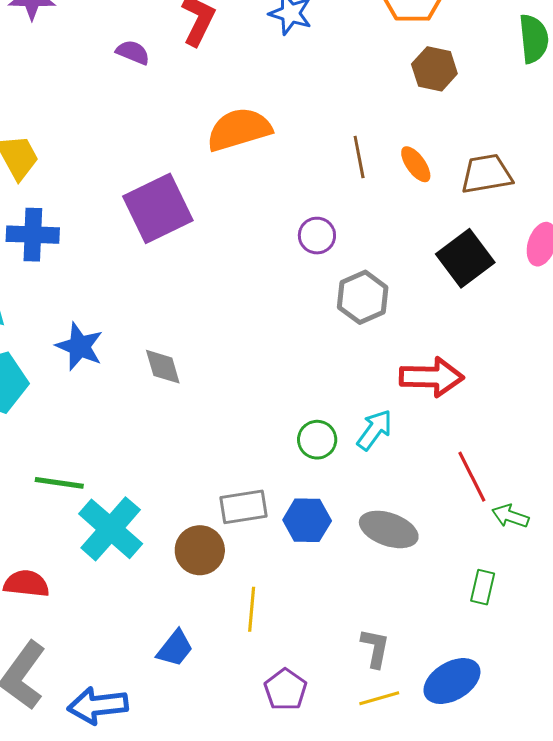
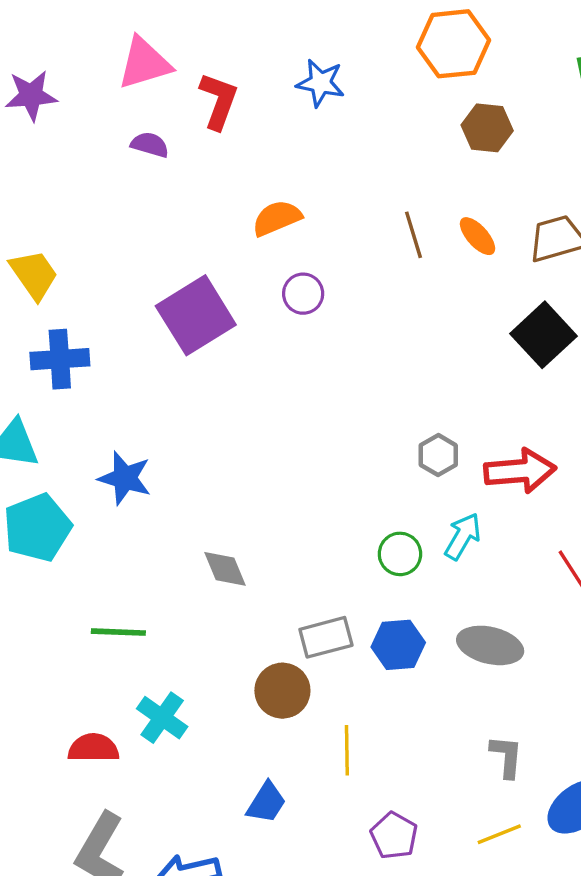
orange semicircle: (239, 129) -> (277, 218), size x0.7
purple circle: (317, 236) -> (303, 294), moved
gray hexagon: (363, 297) -> (438, 455), moved, size x0.7
gray diamond: (163, 367) -> (225, 569), moved
cyan cross: (111, 529) -> (162, 718), moved, size x0.7
gray L-shape: (375, 648) -> (506, 756), moved

